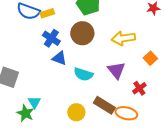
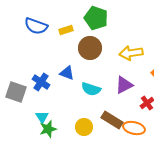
yellow rectangle: (47, 13) -> (66, 30), moved
blue cross: (51, 38) -> (41, 82), moved
purple triangle: (116, 70) -> (124, 85), turned 42
green star: (25, 113) -> (48, 129), moved, turned 30

